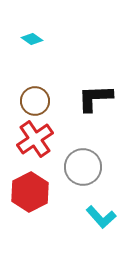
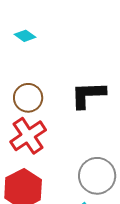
gray circle: (83, 167) -> (97, 176), moved

